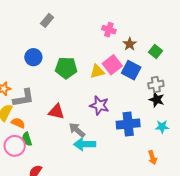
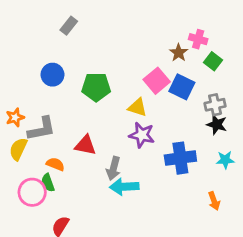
pink cross: (109, 30) -> (198, 39), moved
yellow triangle: (97, 71) -> (137, 107), moved, turned 35
orange semicircle: (18, 123) -> (55, 164), moved
gray arrow: (77, 130) -> (113, 168), turned -114

